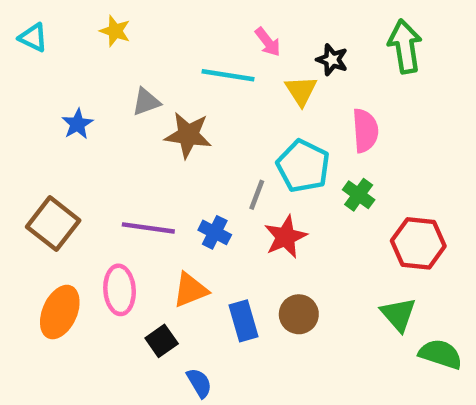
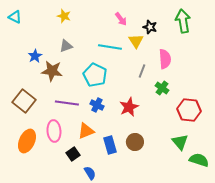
yellow star: (115, 31) -> (64, 16), moved
cyan line: (228, 75) -> (110, 47), moved
brown star: (188, 135) -> (52, 71), moved
cyan pentagon: (303, 166) -> (95, 75), moved
gray line: (257, 195) -> (142, 71), moved

